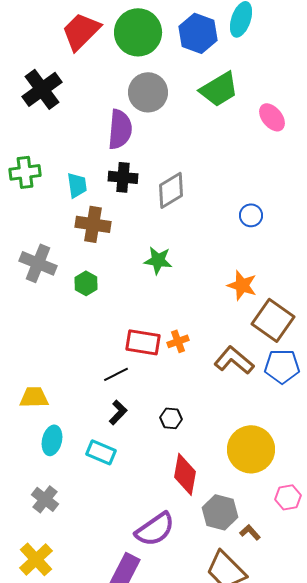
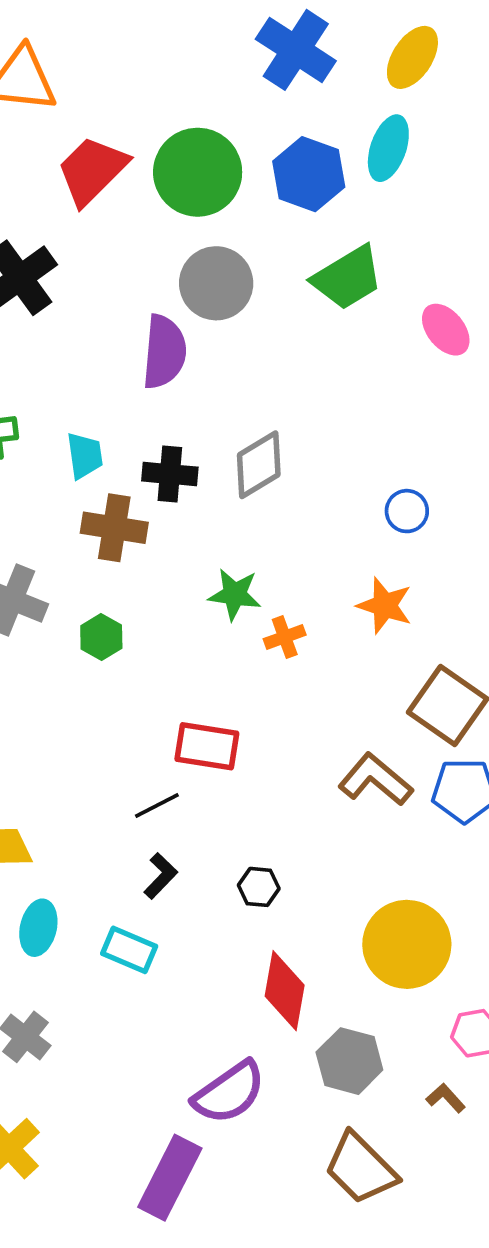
black cross: (123, 177) -> (170, 474), moved
orange star: (242, 285) -> (385, 606), moved
orange cross: (178, 341) -> (285, 637), moved
brown L-shape: (250, 532) -> (446, 1098), moved

